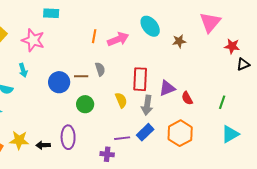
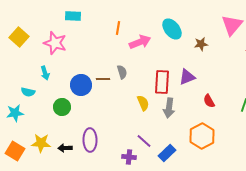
orange line: (94, 36) -> (118, 28), moved
purple triangle: (167, 88) -> (187, 77), moved
green circle: (85, 104) -> (62, 107), moved
blue rectangle: (145, 132) -> (167, 153), moved
purple line: (122, 138) -> (144, 141), turned 49

